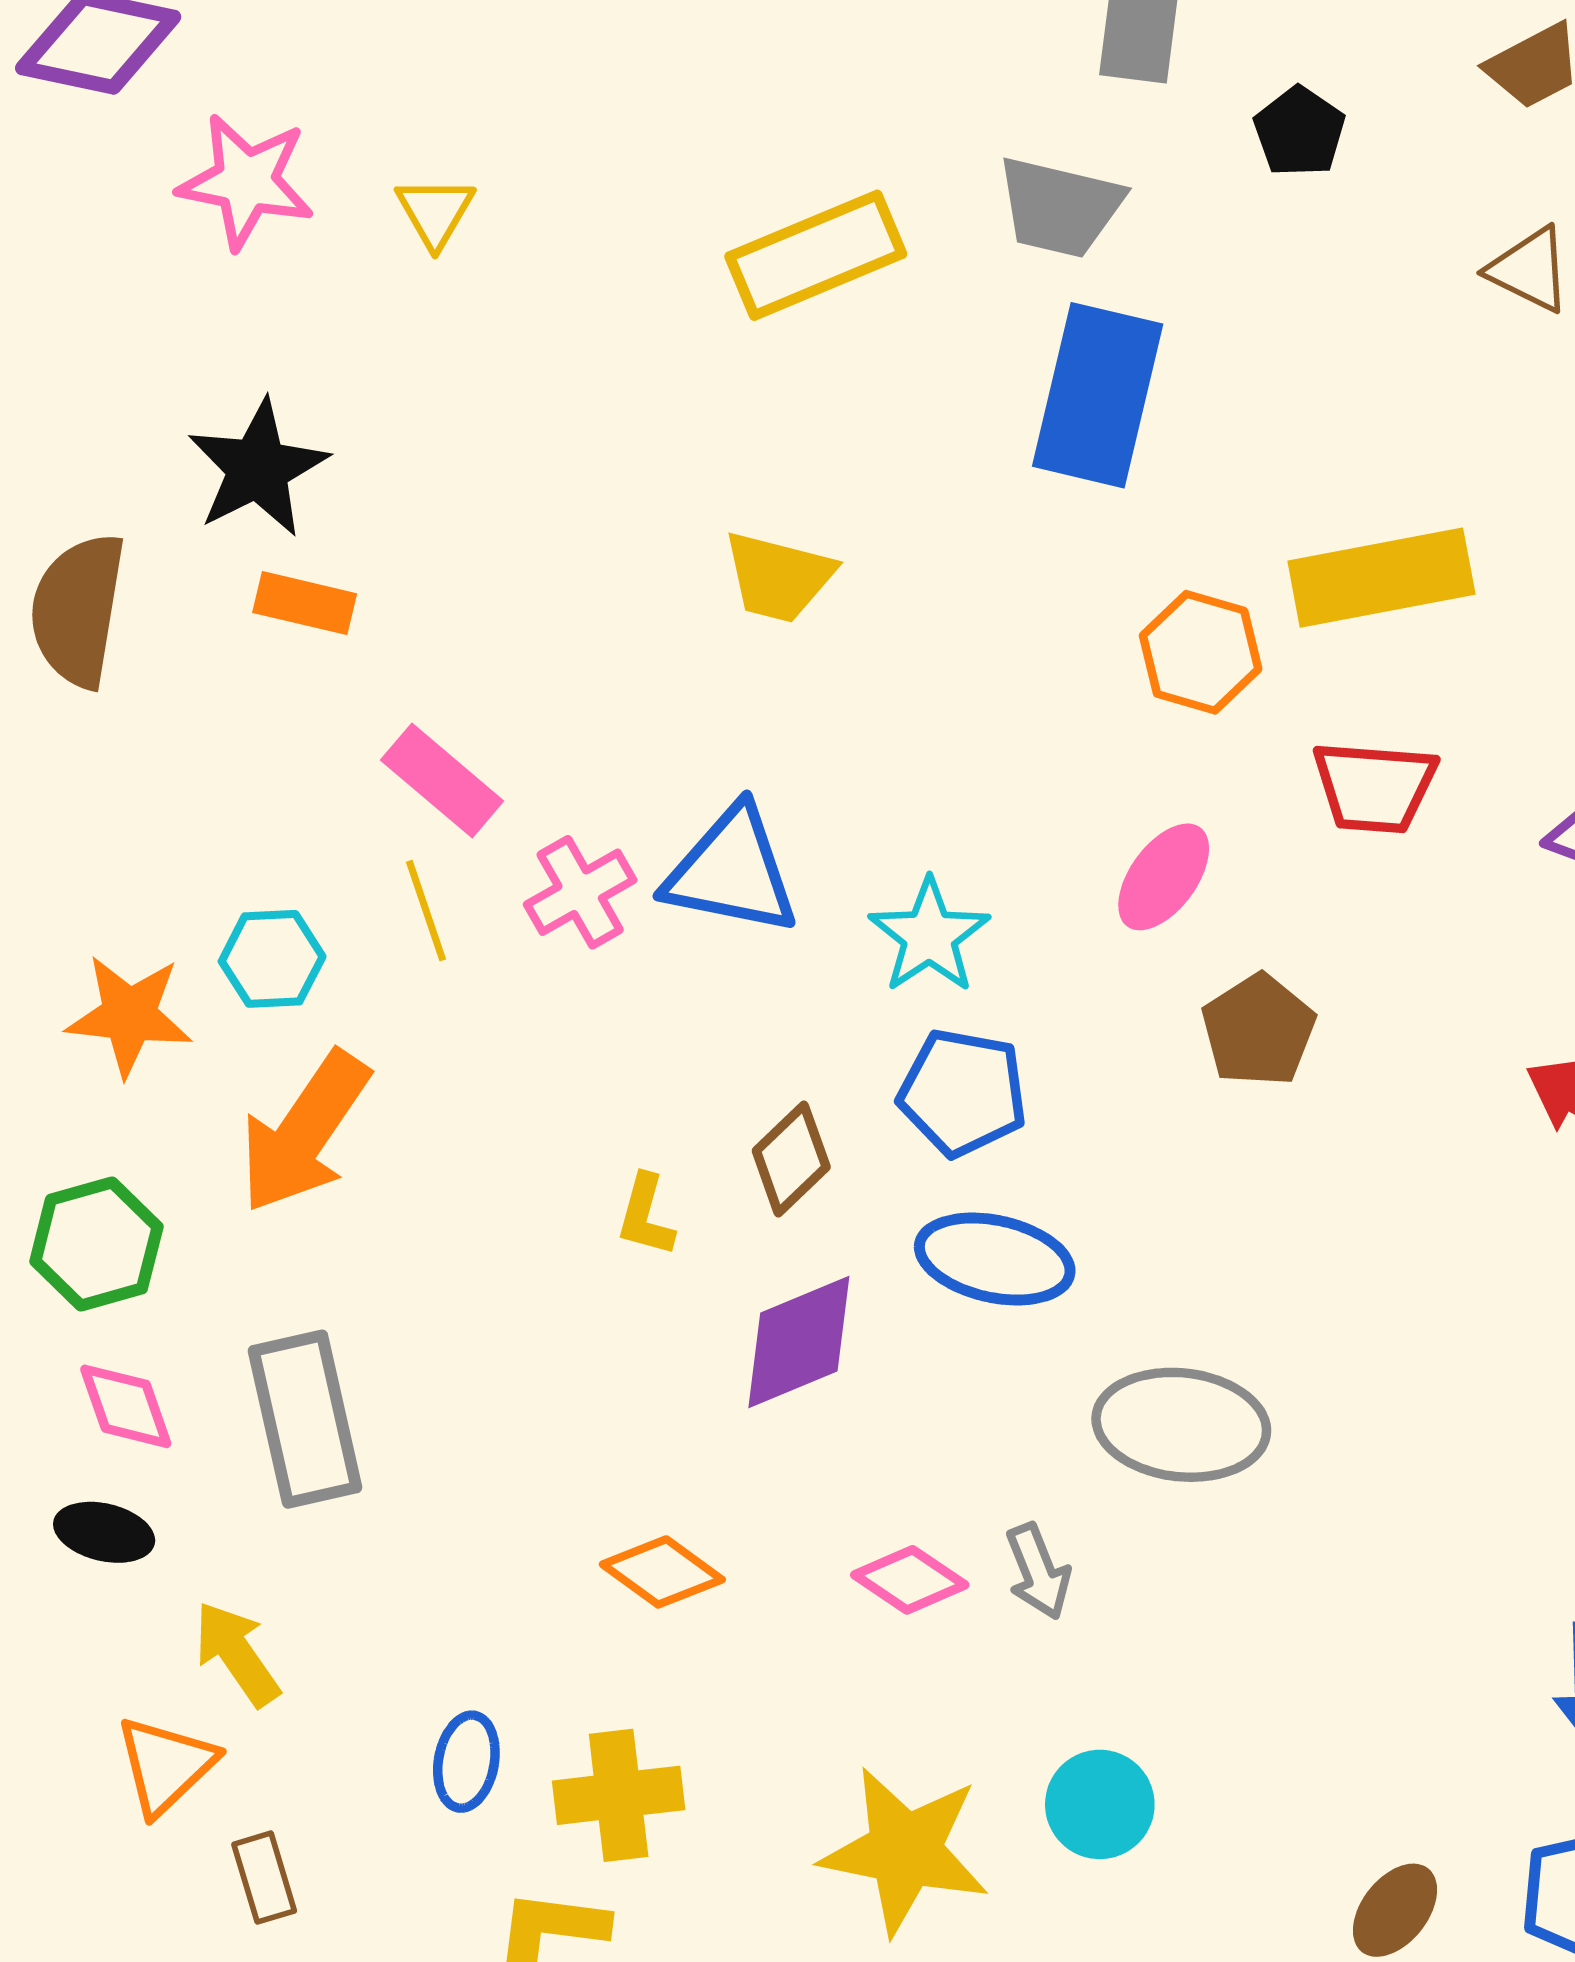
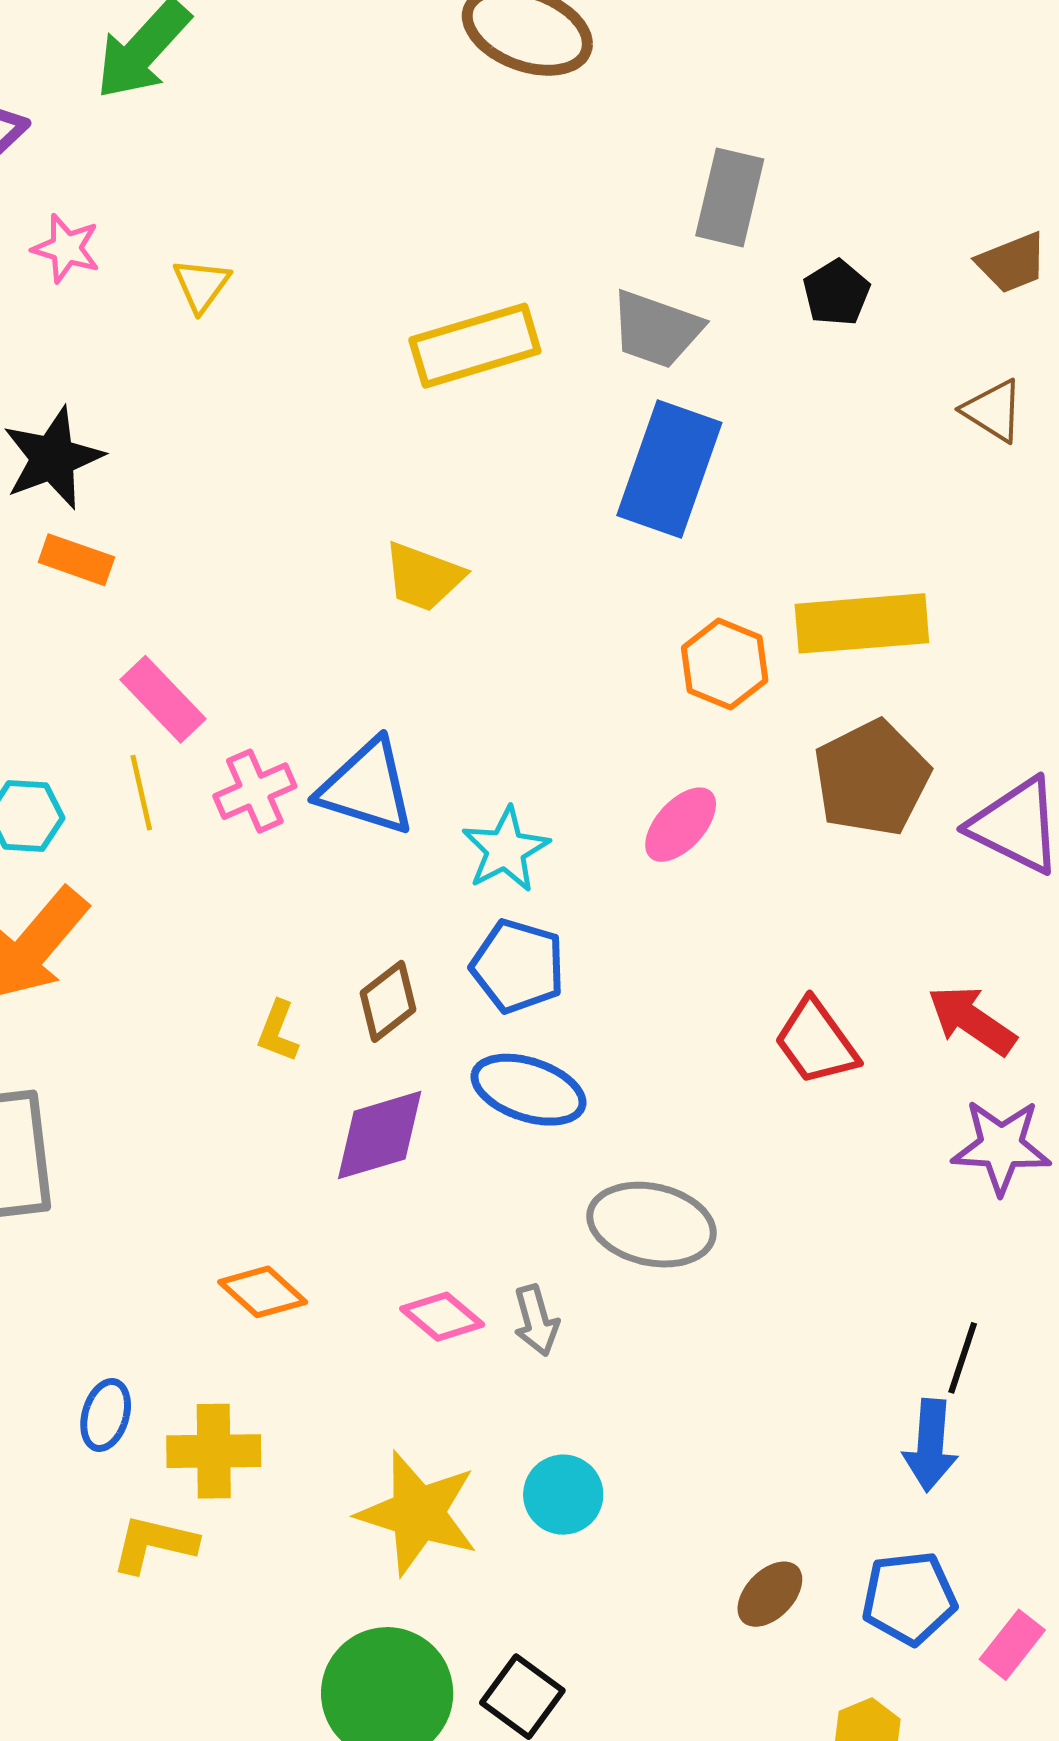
pink star: (246, 181) -> (66, 248), size x0.7
red trapezoid: (1374, 787) -> (816, 1042), moved, turned 44
brown pentagon: (1258, 1030) -> (872, 778), moved, size x1.4

